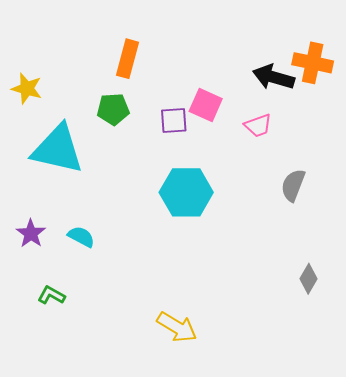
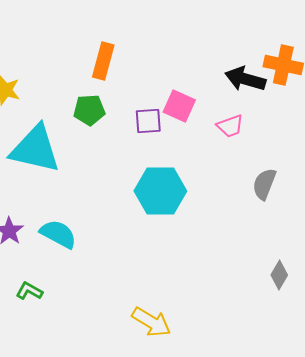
cyan semicircle: (81, 237) -> (58, 234), size x1.4

